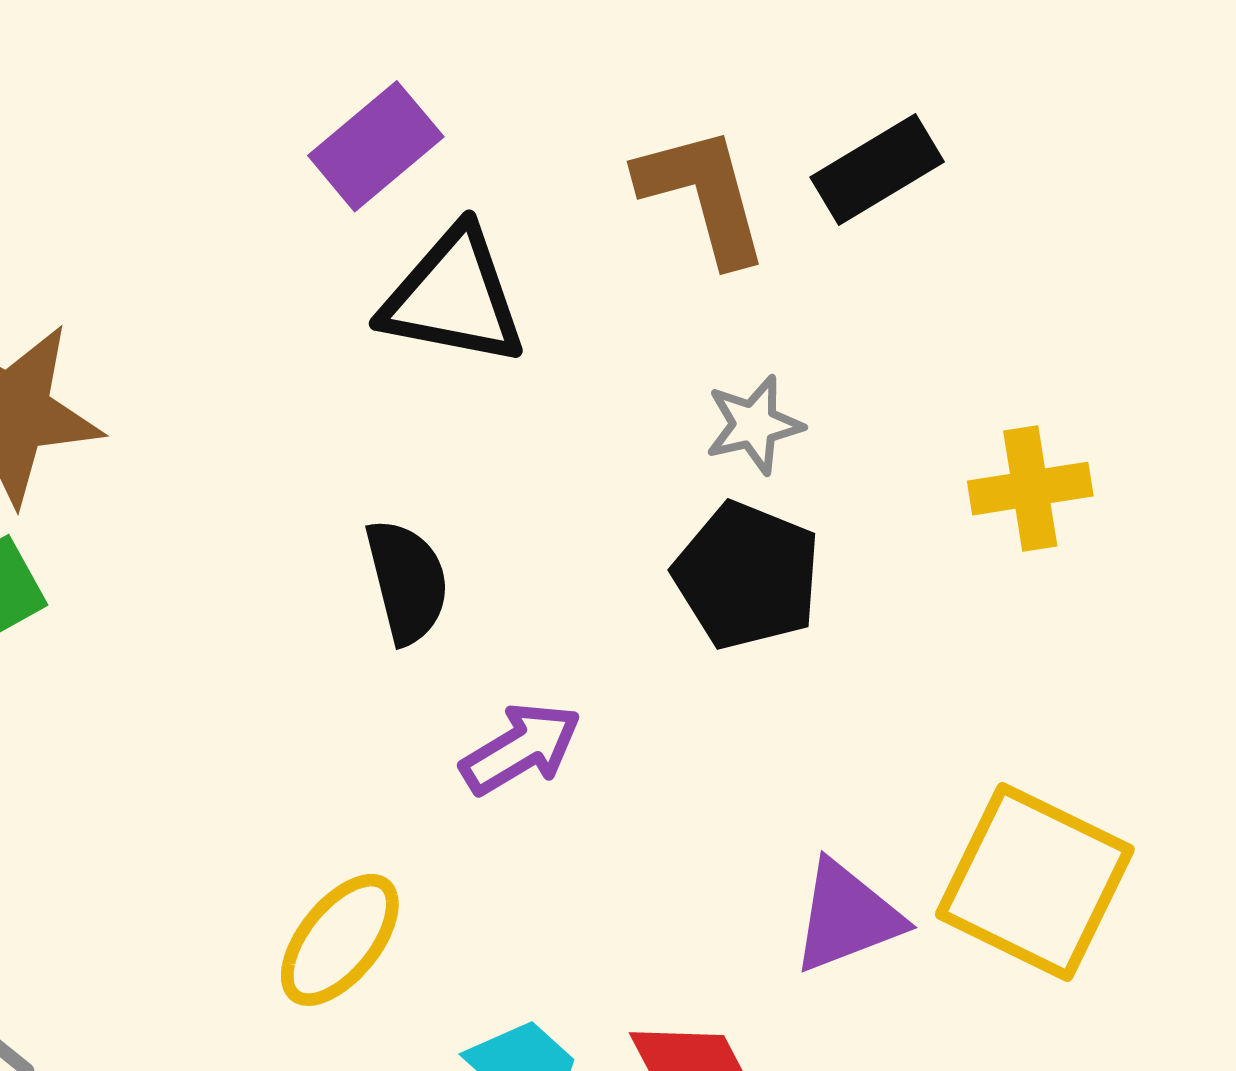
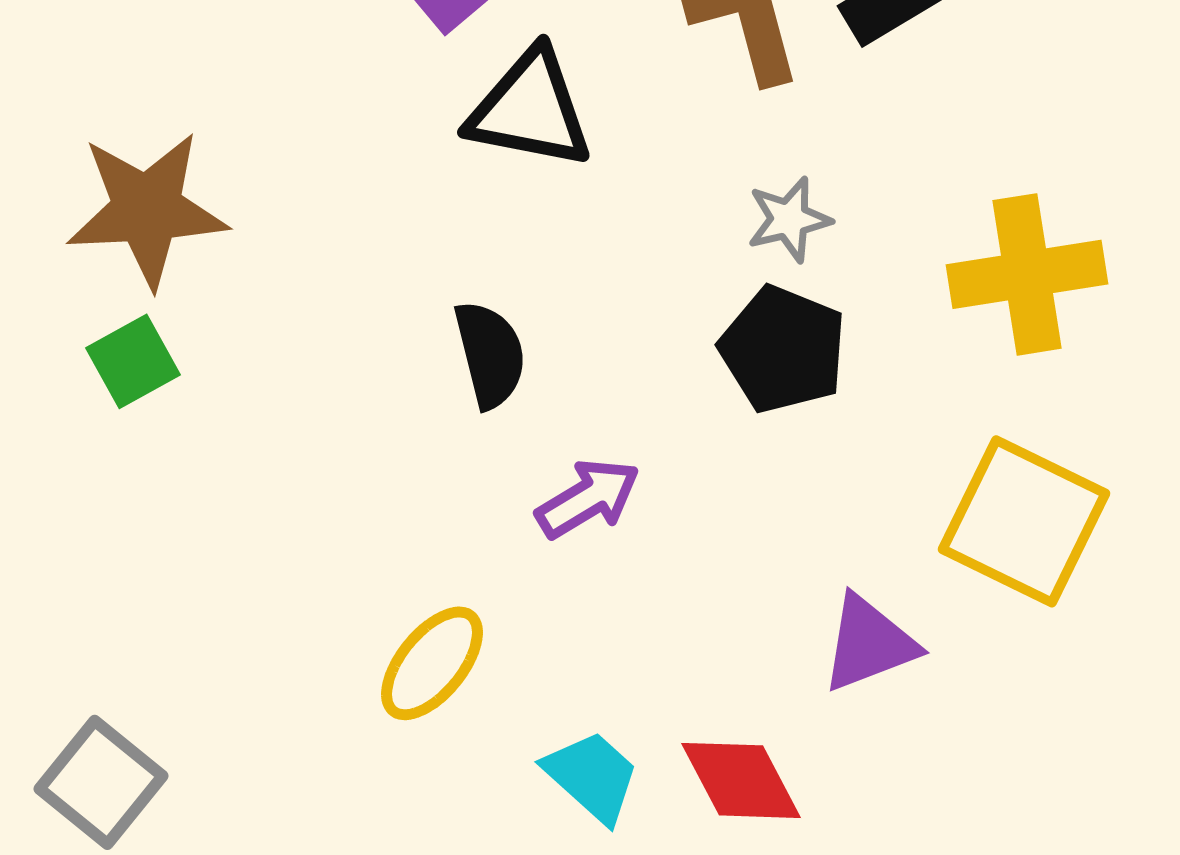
yellow cross: (1030, 489) -> (1027, 274), size x1.5
yellow square: (1035, 882) -> (1024, 521), moved

